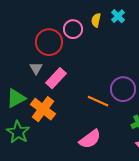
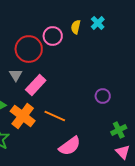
purple circle: (123, 89) -> (103, 96), size x0.6
orange line: (98, 101) -> (55, 116), moved

